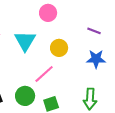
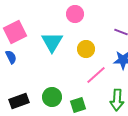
pink line: (44, 74) -> (96, 75), moved

